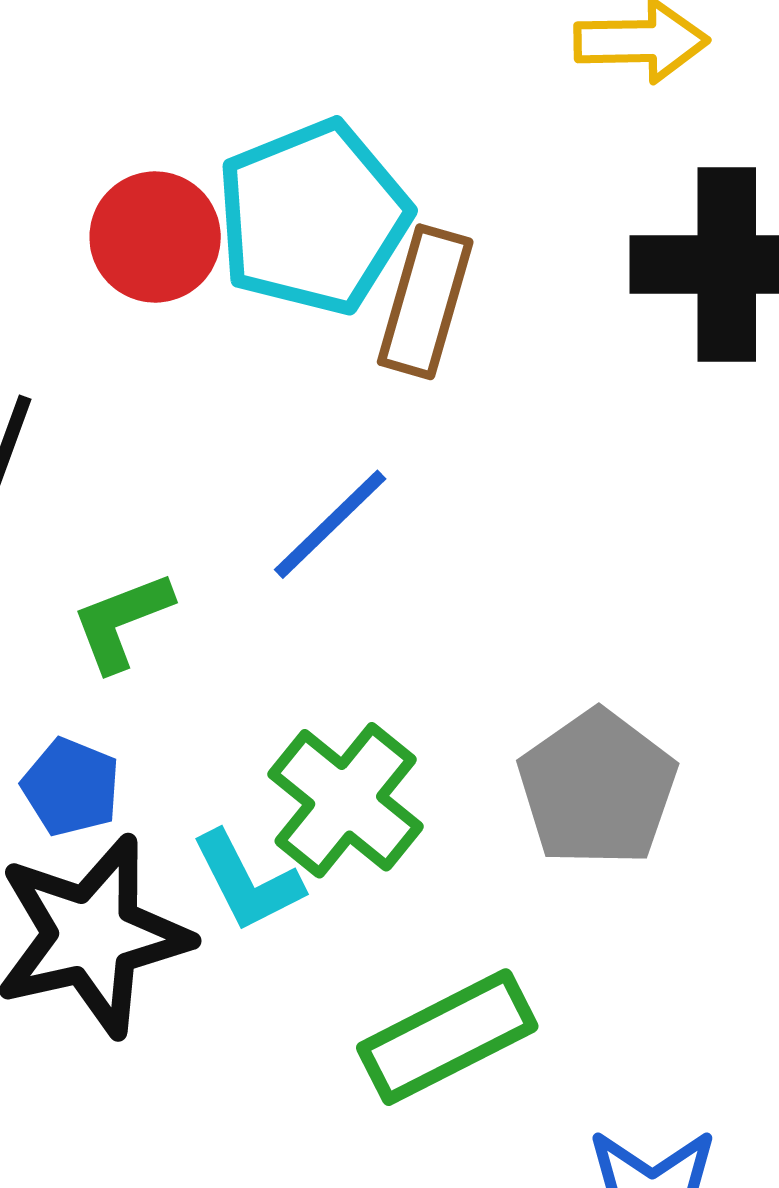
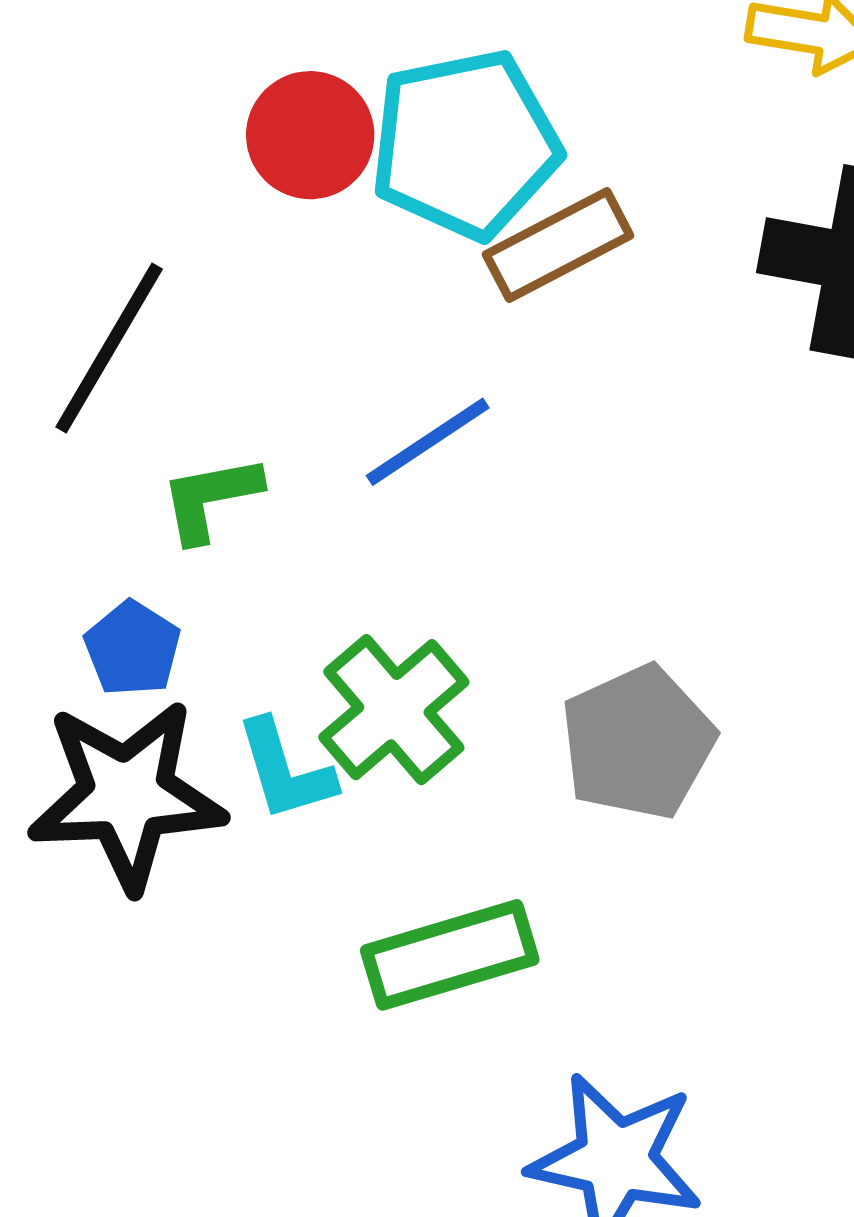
brown rectangle: (425, 302) -> (558, 245), turned 36

